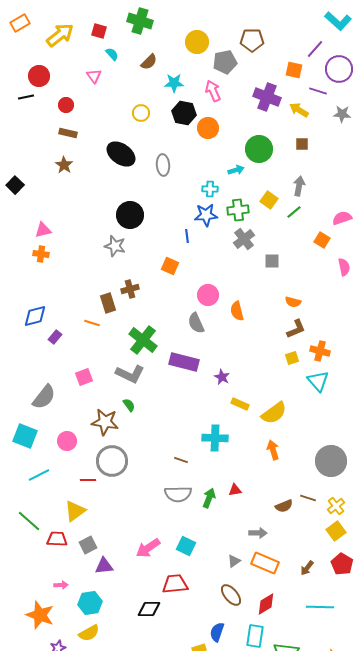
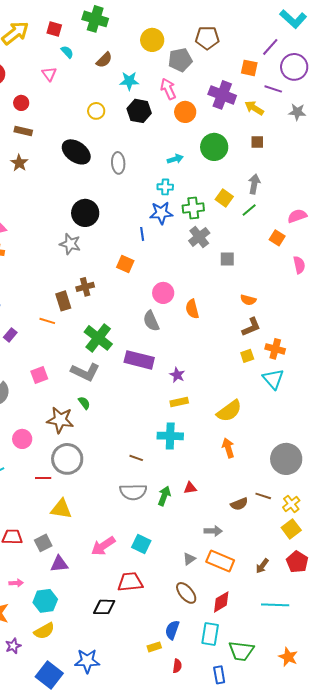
orange circle: (208, 128) -> (185, 112), moved
cyan arrow: (236, 170) -> (175, 159), moved
yellow rectangle: (240, 404) -> (179, 402), moved, turned -36
yellow triangle: (75, 511) -> (61, 509), moved, turned 45

